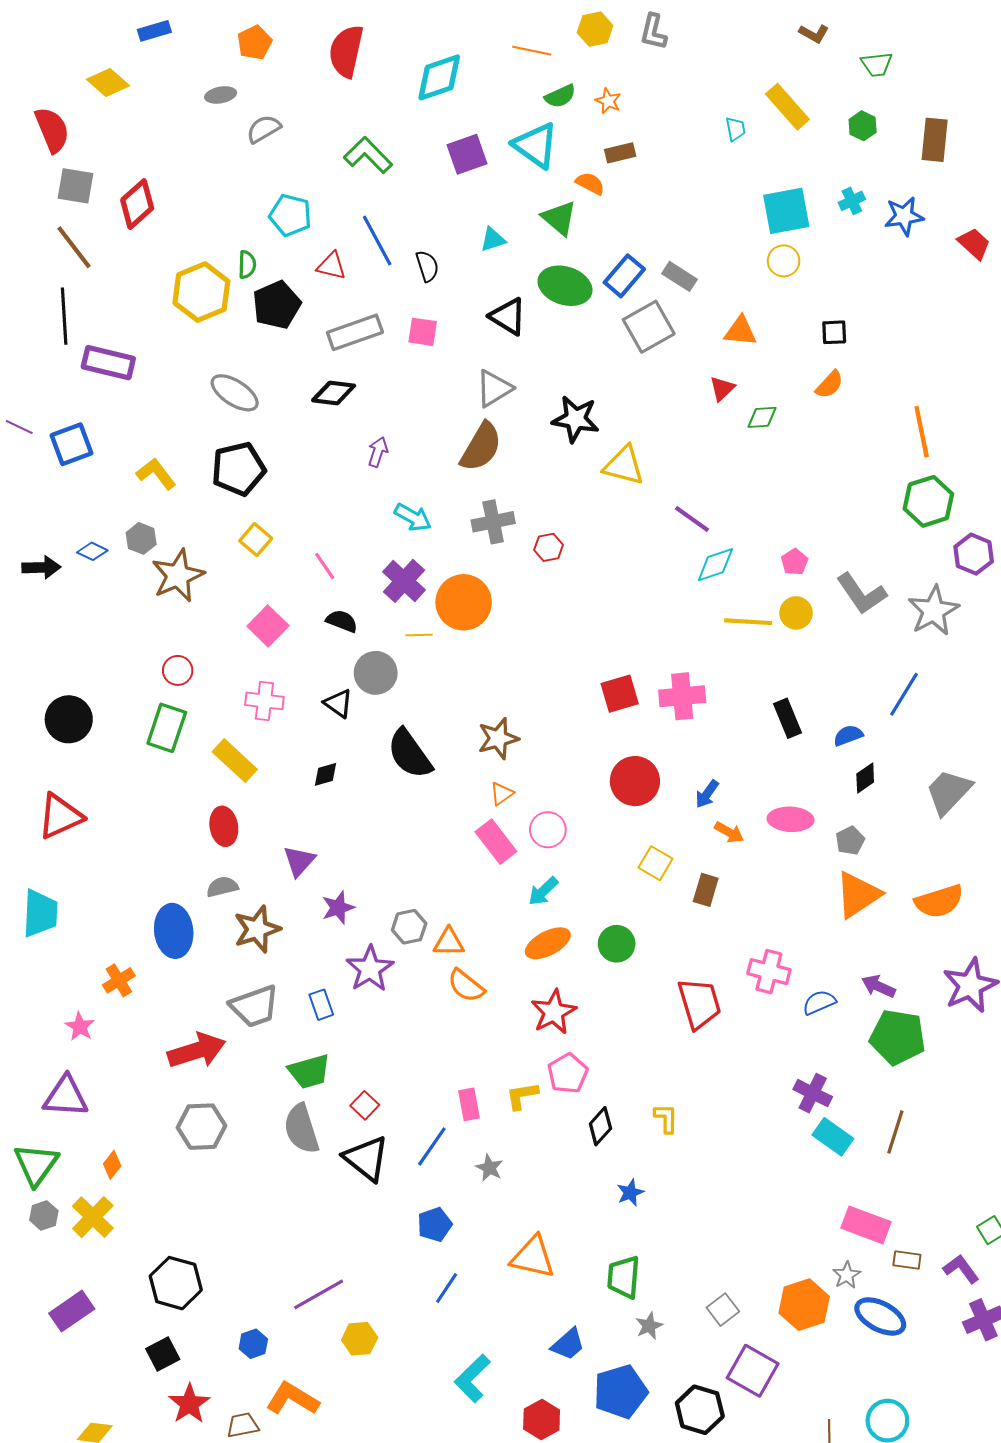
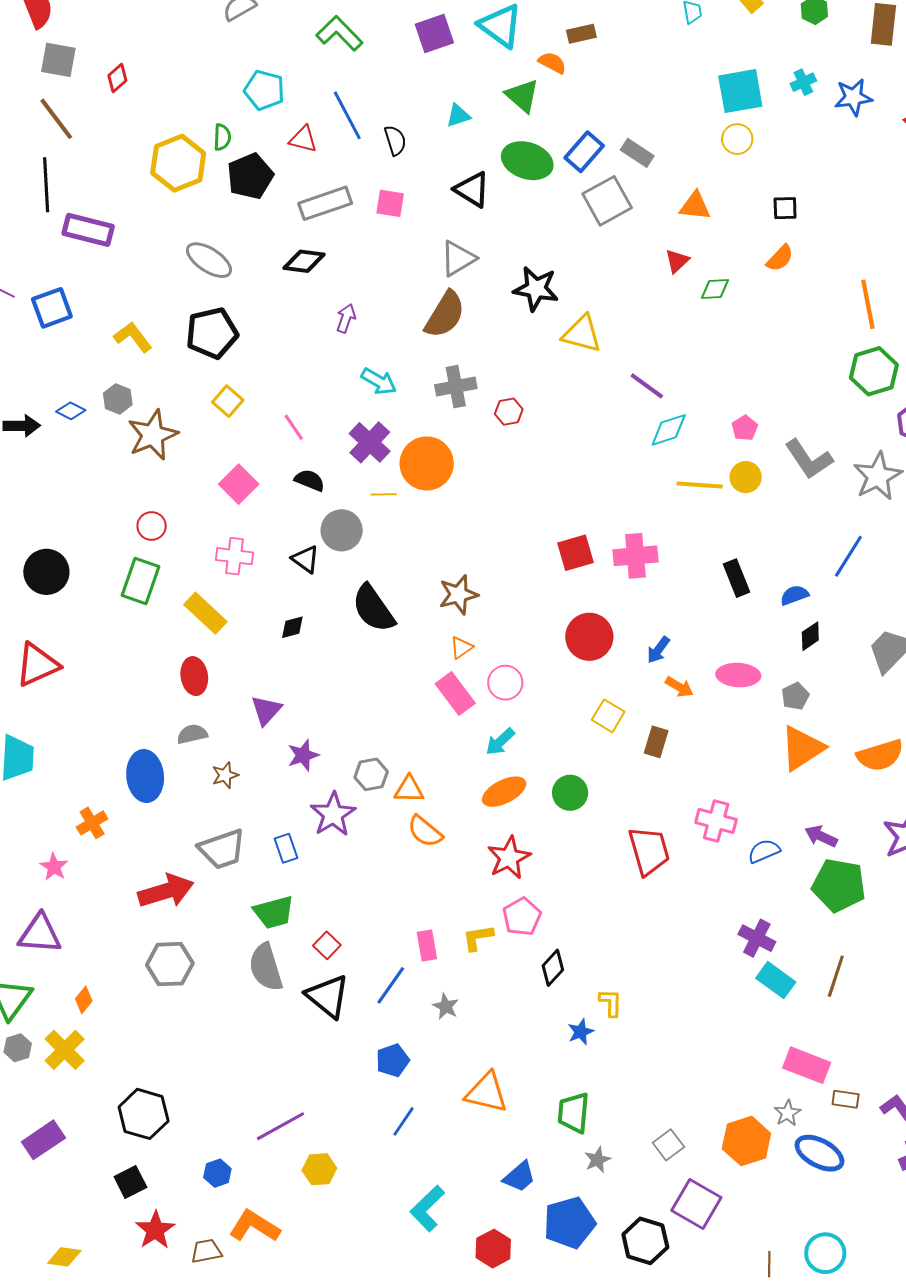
red diamond: (137, 204) -> (117, 78), size x0.6
brown star: (257, 929) -> (225, 775), size x0.6
yellow L-shape: (666, 1118) -> (611, 1003), moved

